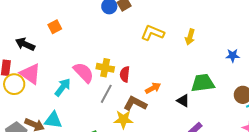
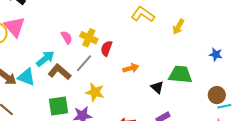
pink semicircle: (84, 73) -> (67, 37), size x0.6
cyan arrow: (63, 87) -> (45, 59), moved
brown L-shape: (135, 103) -> (60, 72), moved

